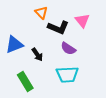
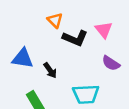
blue triangle: (14, 45) -> (23, 58), turned 30
purple semicircle: (68, 49) -> (111, 63), moved

